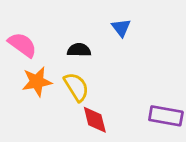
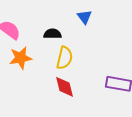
yellow semicircle: (76, 87) -> (65, 58), moved, turned 45

